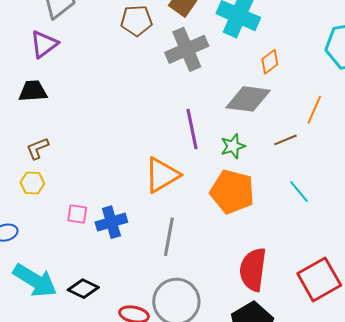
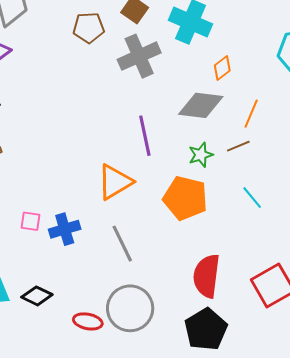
orange line: (314, 110) -> (251, 114), moved
green star: (233, 146) -> (201, 155), moved
gray line: (169, 237) -> (122, 244), turned -36

